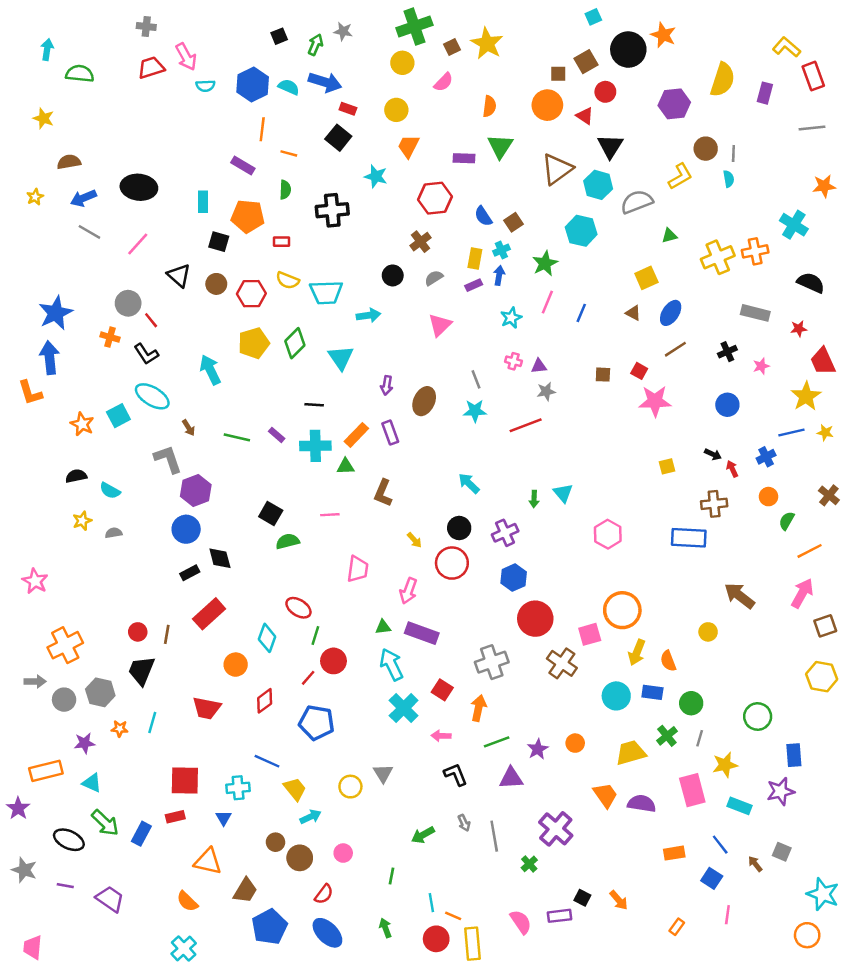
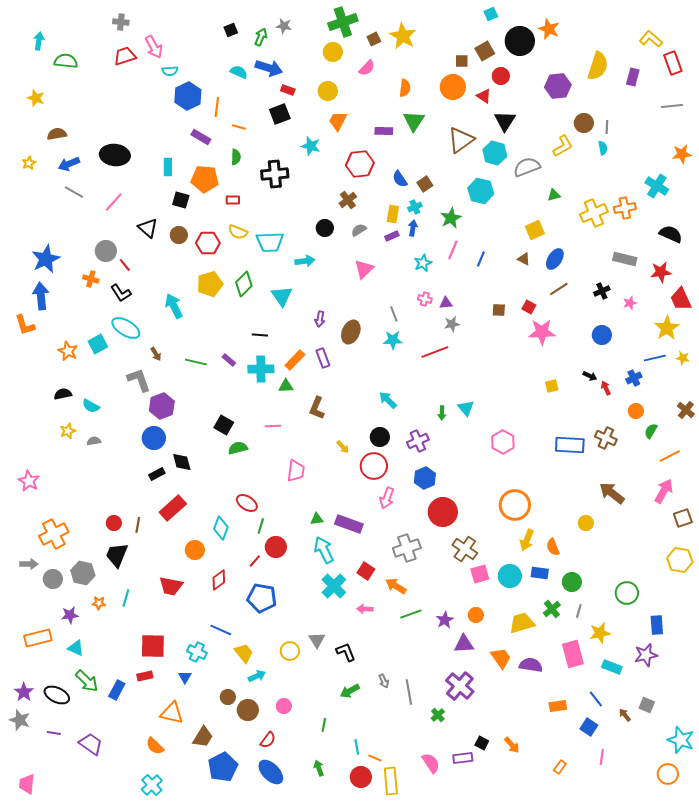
blue hexagon: (253, 85) -> (188, 96), moved
black square: (338, 138) -> (280, 114), turned 30
red star: (799, 329) -> (661, 272), size x1.5
brown cross: (714, 504) -> (606, 438), moved, turned 30
pink arrow: (408, 591) -> (387, 498), moved
pink square: (590, 634) -> (480, 574), moved
orange arrow: (478, 708) -> (396, 586), turned -70
black L-shape: (456, 774) -> (346, 652), moved
purple triangle: (511, 778) -> (464, 644), moved
cyan cross: (238, 788) -> (197, 652), turned 30
purple star: (18, 808) -> (24, 692), moved

